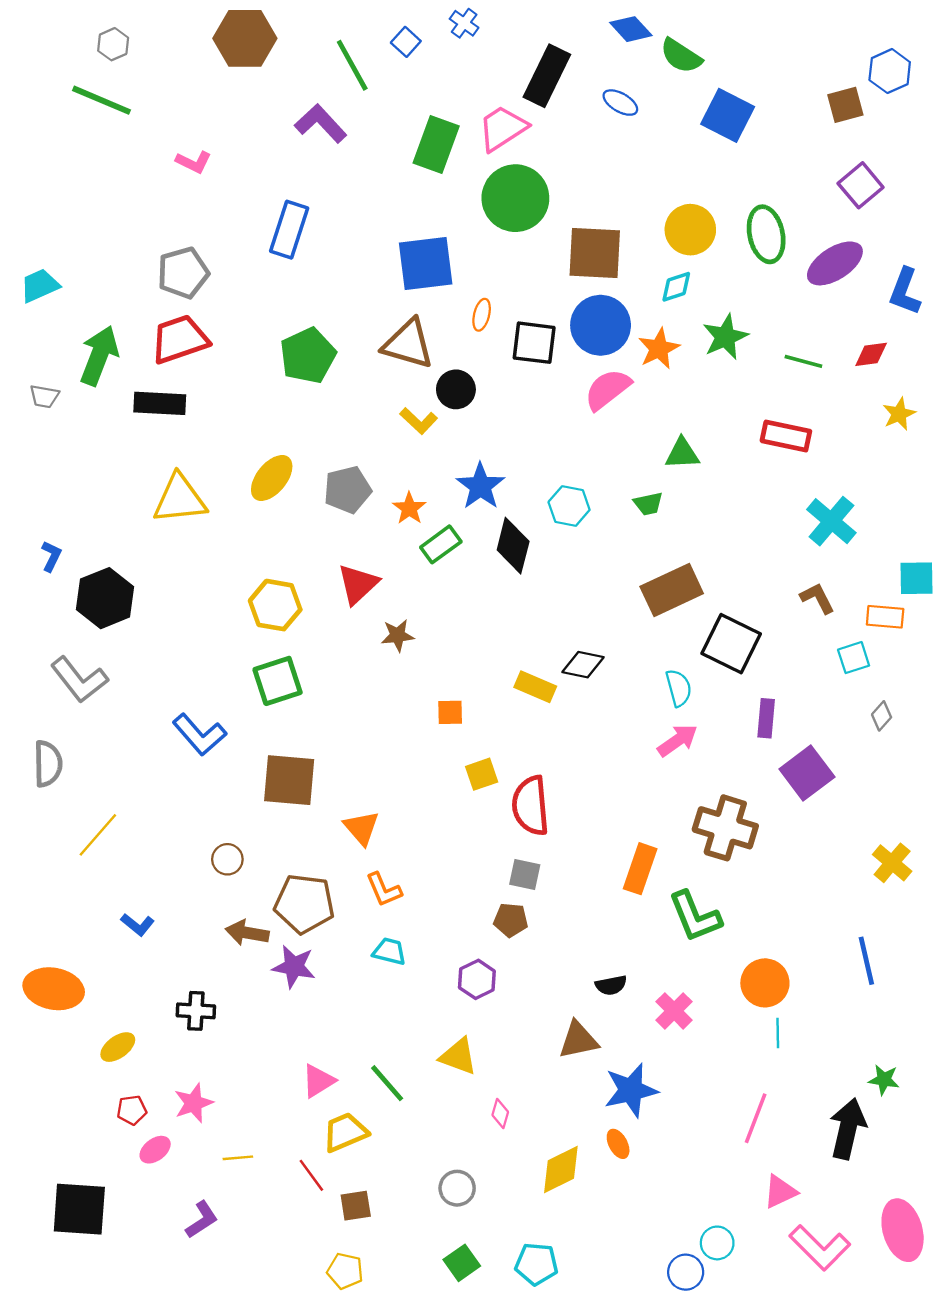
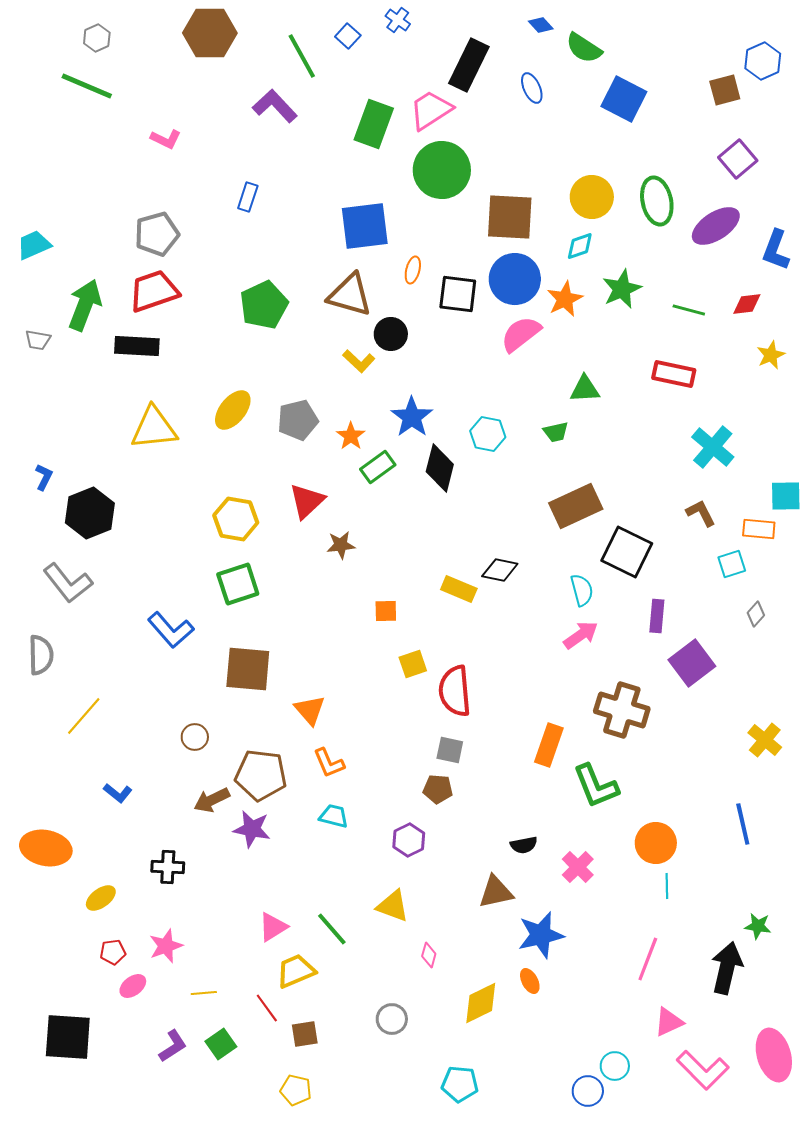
blue diamond: (631, 29) -> (541, 25), size x0.7
blue ellipse: (620, 103) -> (532, 88), turned 36
blue rectangle: (289, 230) -> (248, 197), size x0.6
brown arrow: (247, 933) -> (212, 800), turned -36
green square: (462, 1263) -> (221, 1044), moved

